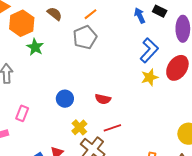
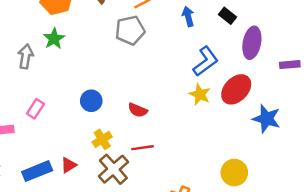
blue arrow: (140, 15) -> (188, 16), moved
green star: (35, 47) -> (54, 39), moved
yellow star: (150, 77) -> (200, 94), turned 30

